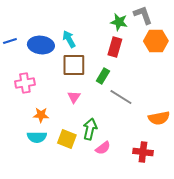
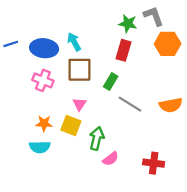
pink cross: (25, 83) -> (43, 80), moved, turned 30
orange semicircle: (159, 118) -> (171, 105), moved
yellow square: (67, 139) -> (71, 126), moved

